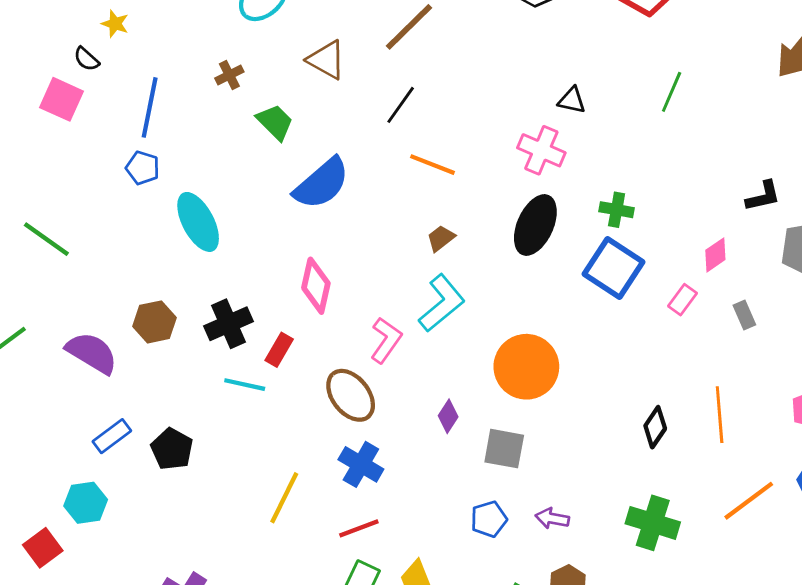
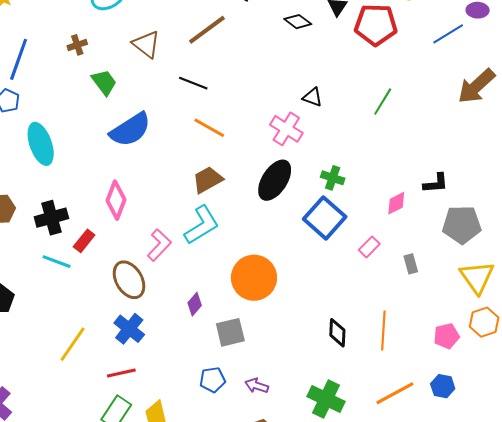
black line: (401, 105) -> (193, 83), turned 68
brown trapezoid: (441, 238) -> (208, 180), size x1.5
pink diamond: (715, 255) -> (396, 203), moved
black diamond: (655, 427) -> (337, 333), turned -40
gray square: (504, 449) -> (230, 332), turned -32

